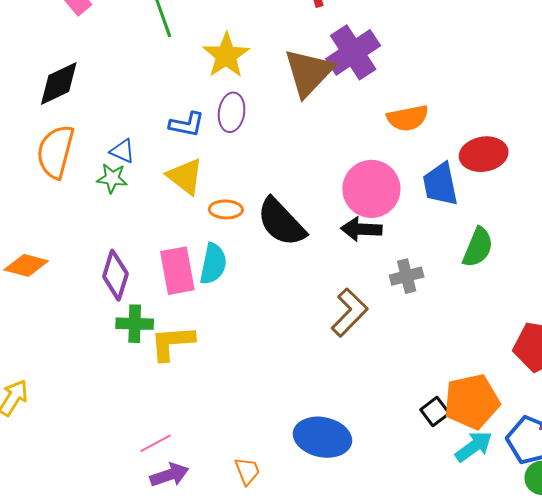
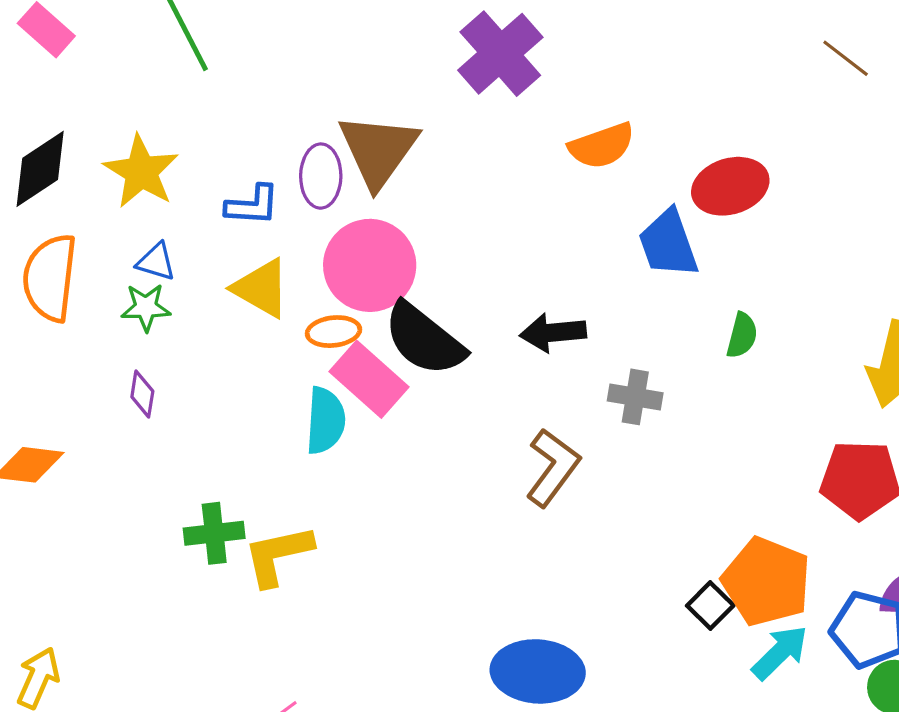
yellow star: (226, 55) -> (141, 172), moved
brown triangle: (309, 72) -> (378, 150), moved
pink circle: (371, 189) -> (370, 265), moved
green semicircle: (478, 247) -> (742, 335), size x0.7
pink rectangle: (177, 271) -> (369, 379), moved, turned -30
purple diamond: (115, 275) -> (142, 394), moved, size x0.6
gray cross: (407, 276) -> (635, 397), turned 32
orange pentagon: (472, 402) -> (766, 582), turned -30

